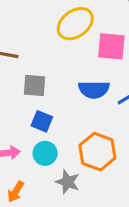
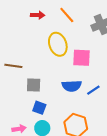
yellow ellipse: (75, 24) -> (58, 44), turned -70

